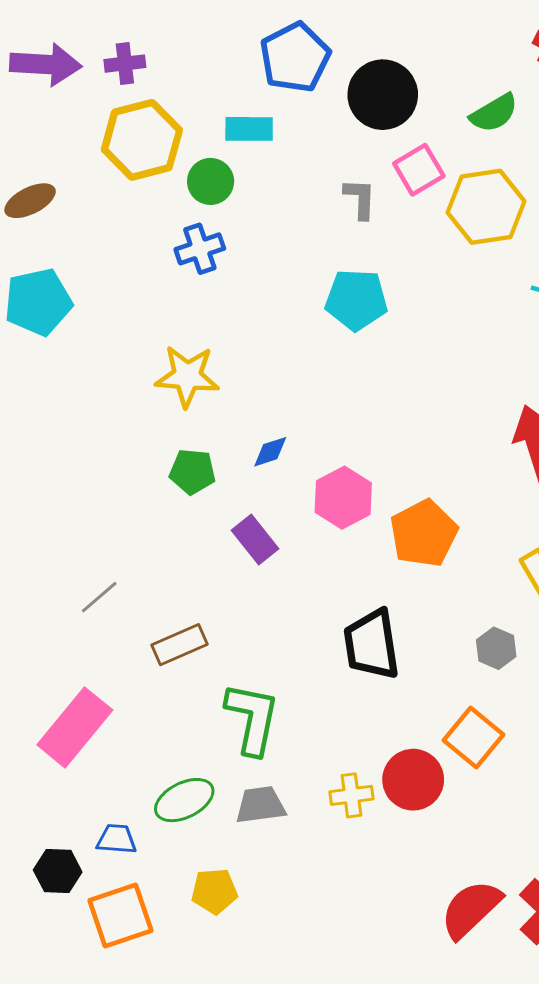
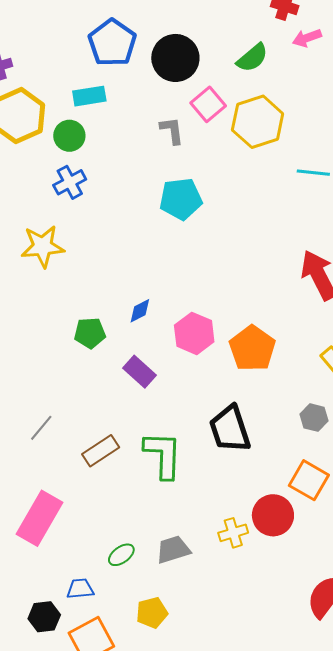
yellow star: (187, 376) -> (43, 246), moved
green L-shape: (252, 718) -> (163, 455), moved
green ellipse: (184, 800) -> (121, 555), size x0.7

